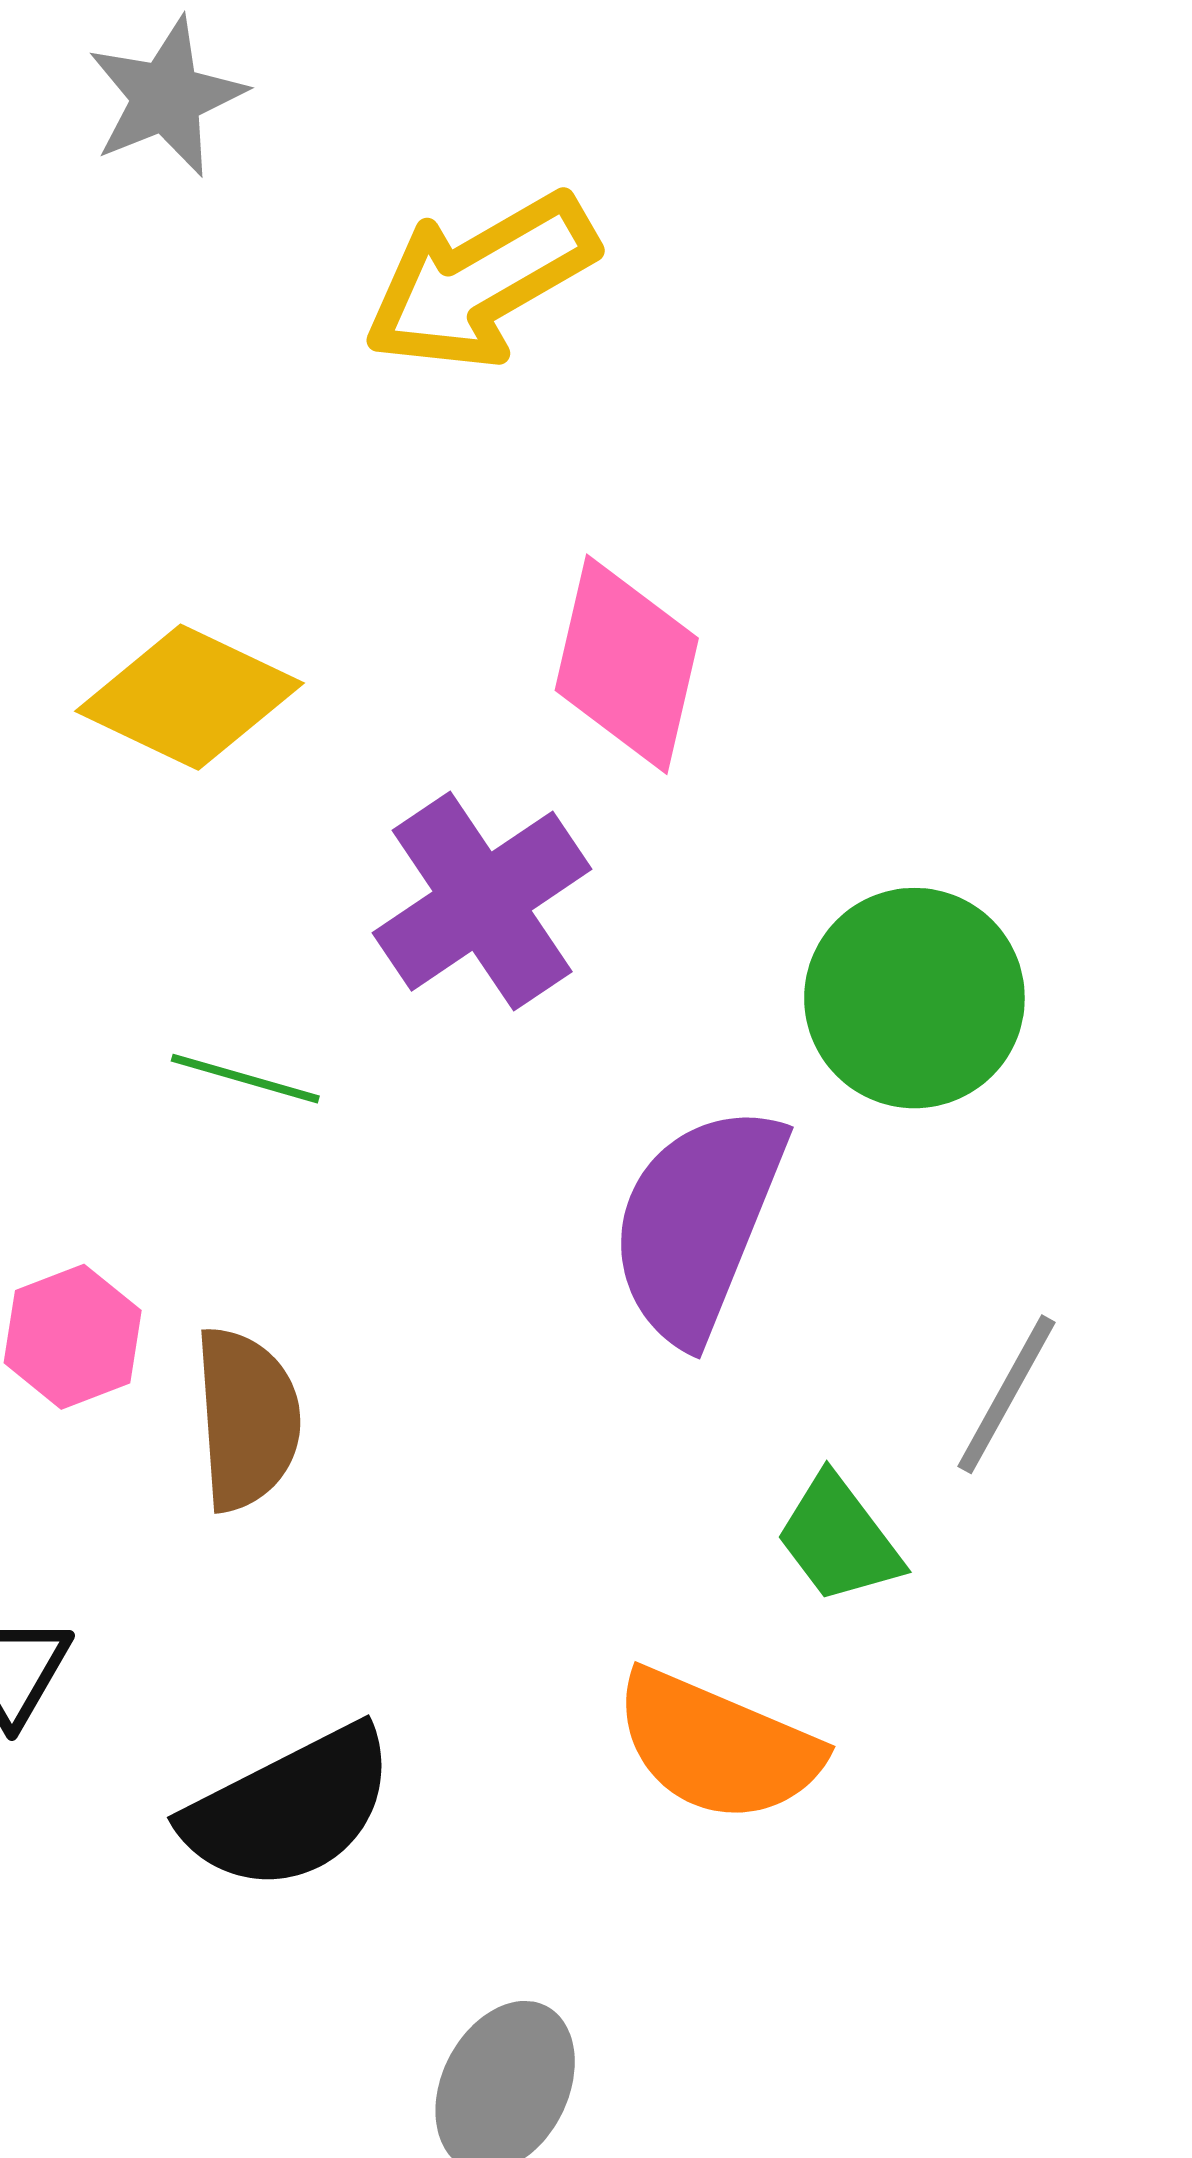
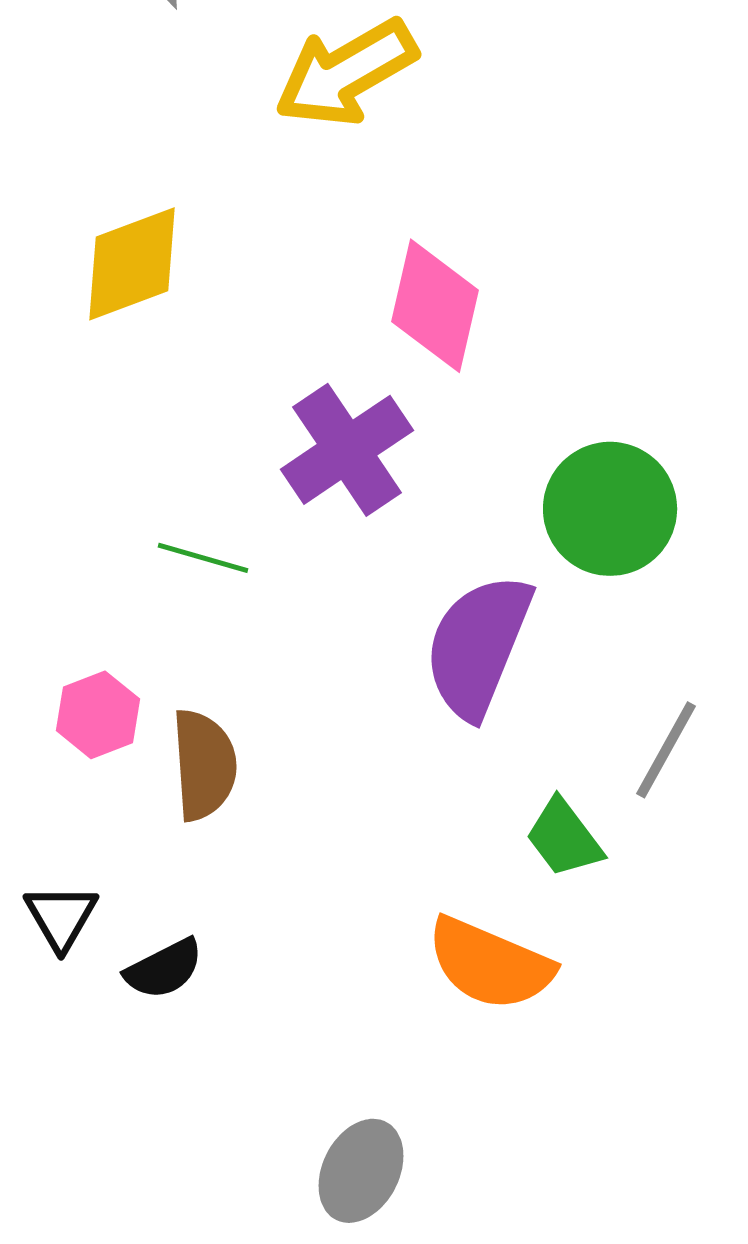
yellow diamond: (189, 697) -> (132, 264), moved, turned -46
black semicircle: (290, 1809) -> (164, 969), moved, size x0.6

